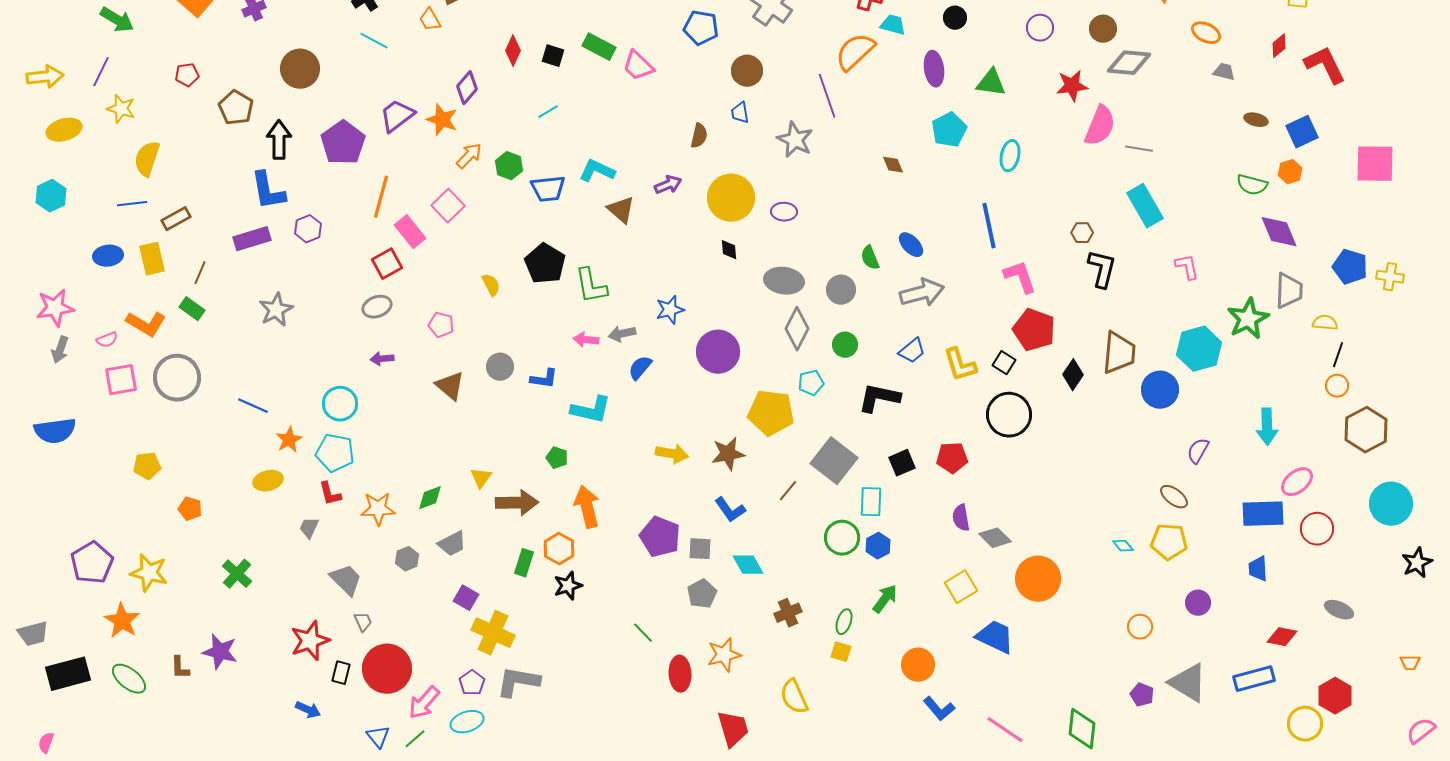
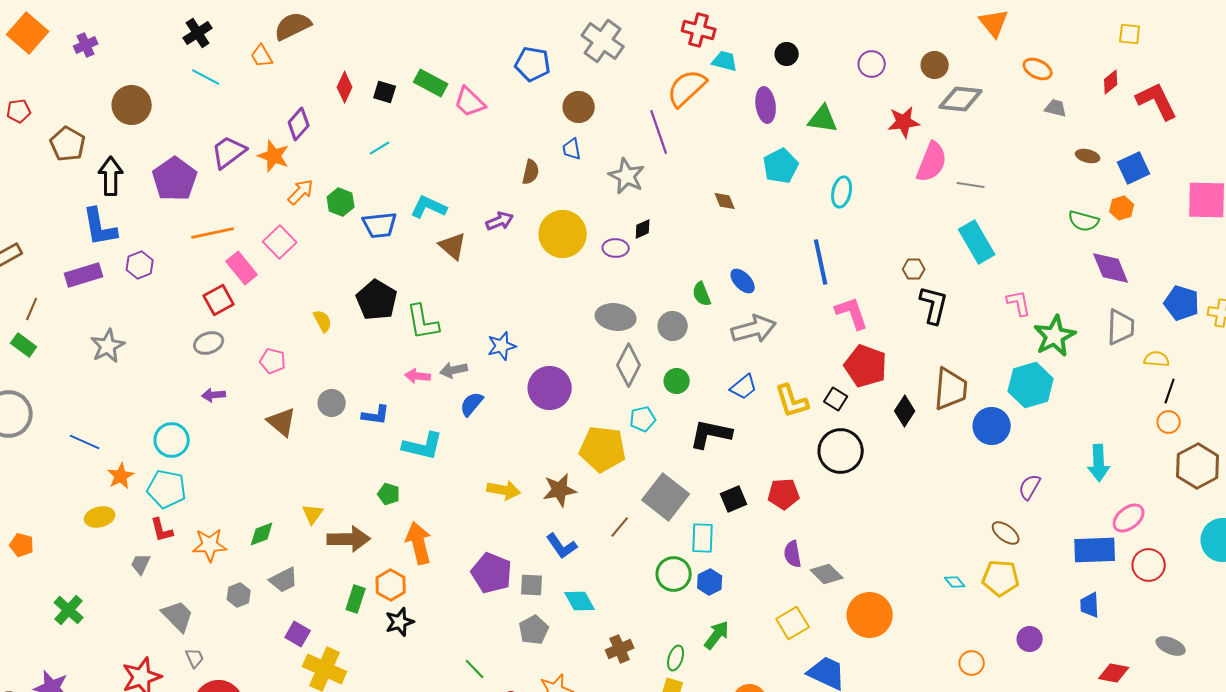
orange line: (381, 197) -> (213, 233), turned 63
black diamond: (729, 250) -> (643, 229), moved, turned 70
green star: (1248, 319) -> (1055, 336), moved

